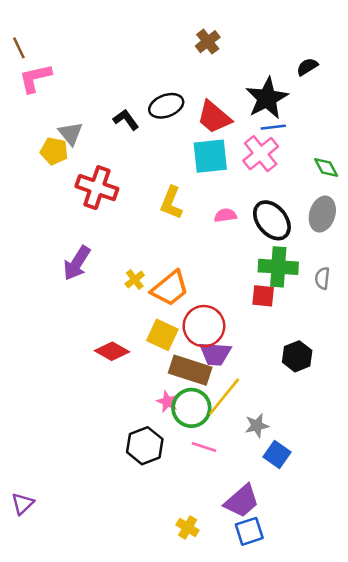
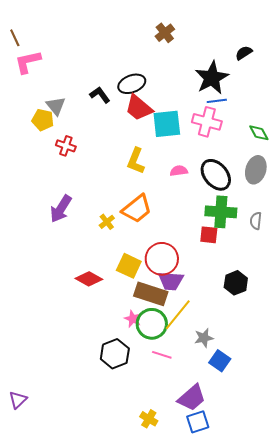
red trapezoid: (214, 117) -> (139, 108), moved
pink cross: (261, 154) -> (207, 122), turned -36
red cross: (97, 188) -> (66, 146), moved, size x0.6
orange trapezoid: (170, 288) -> (137, 209), moved

